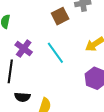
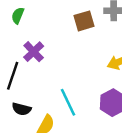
cyan line: (55, 53) -> (68, 102), moved

